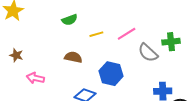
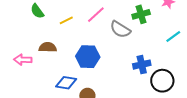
green semicircle: (70, 20) -> (37, 11), turned 84
pink arrow: (35, 78) -> (23, 60), moved

